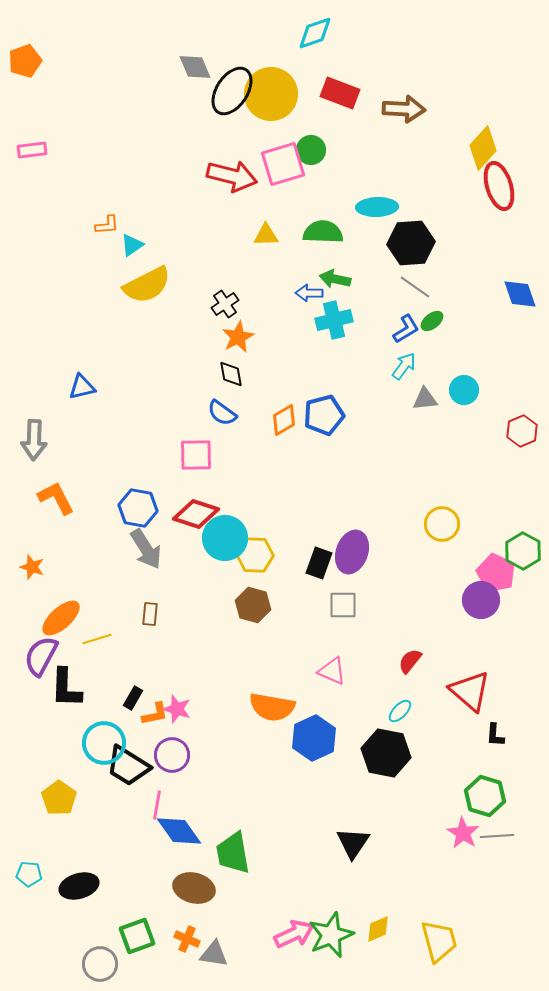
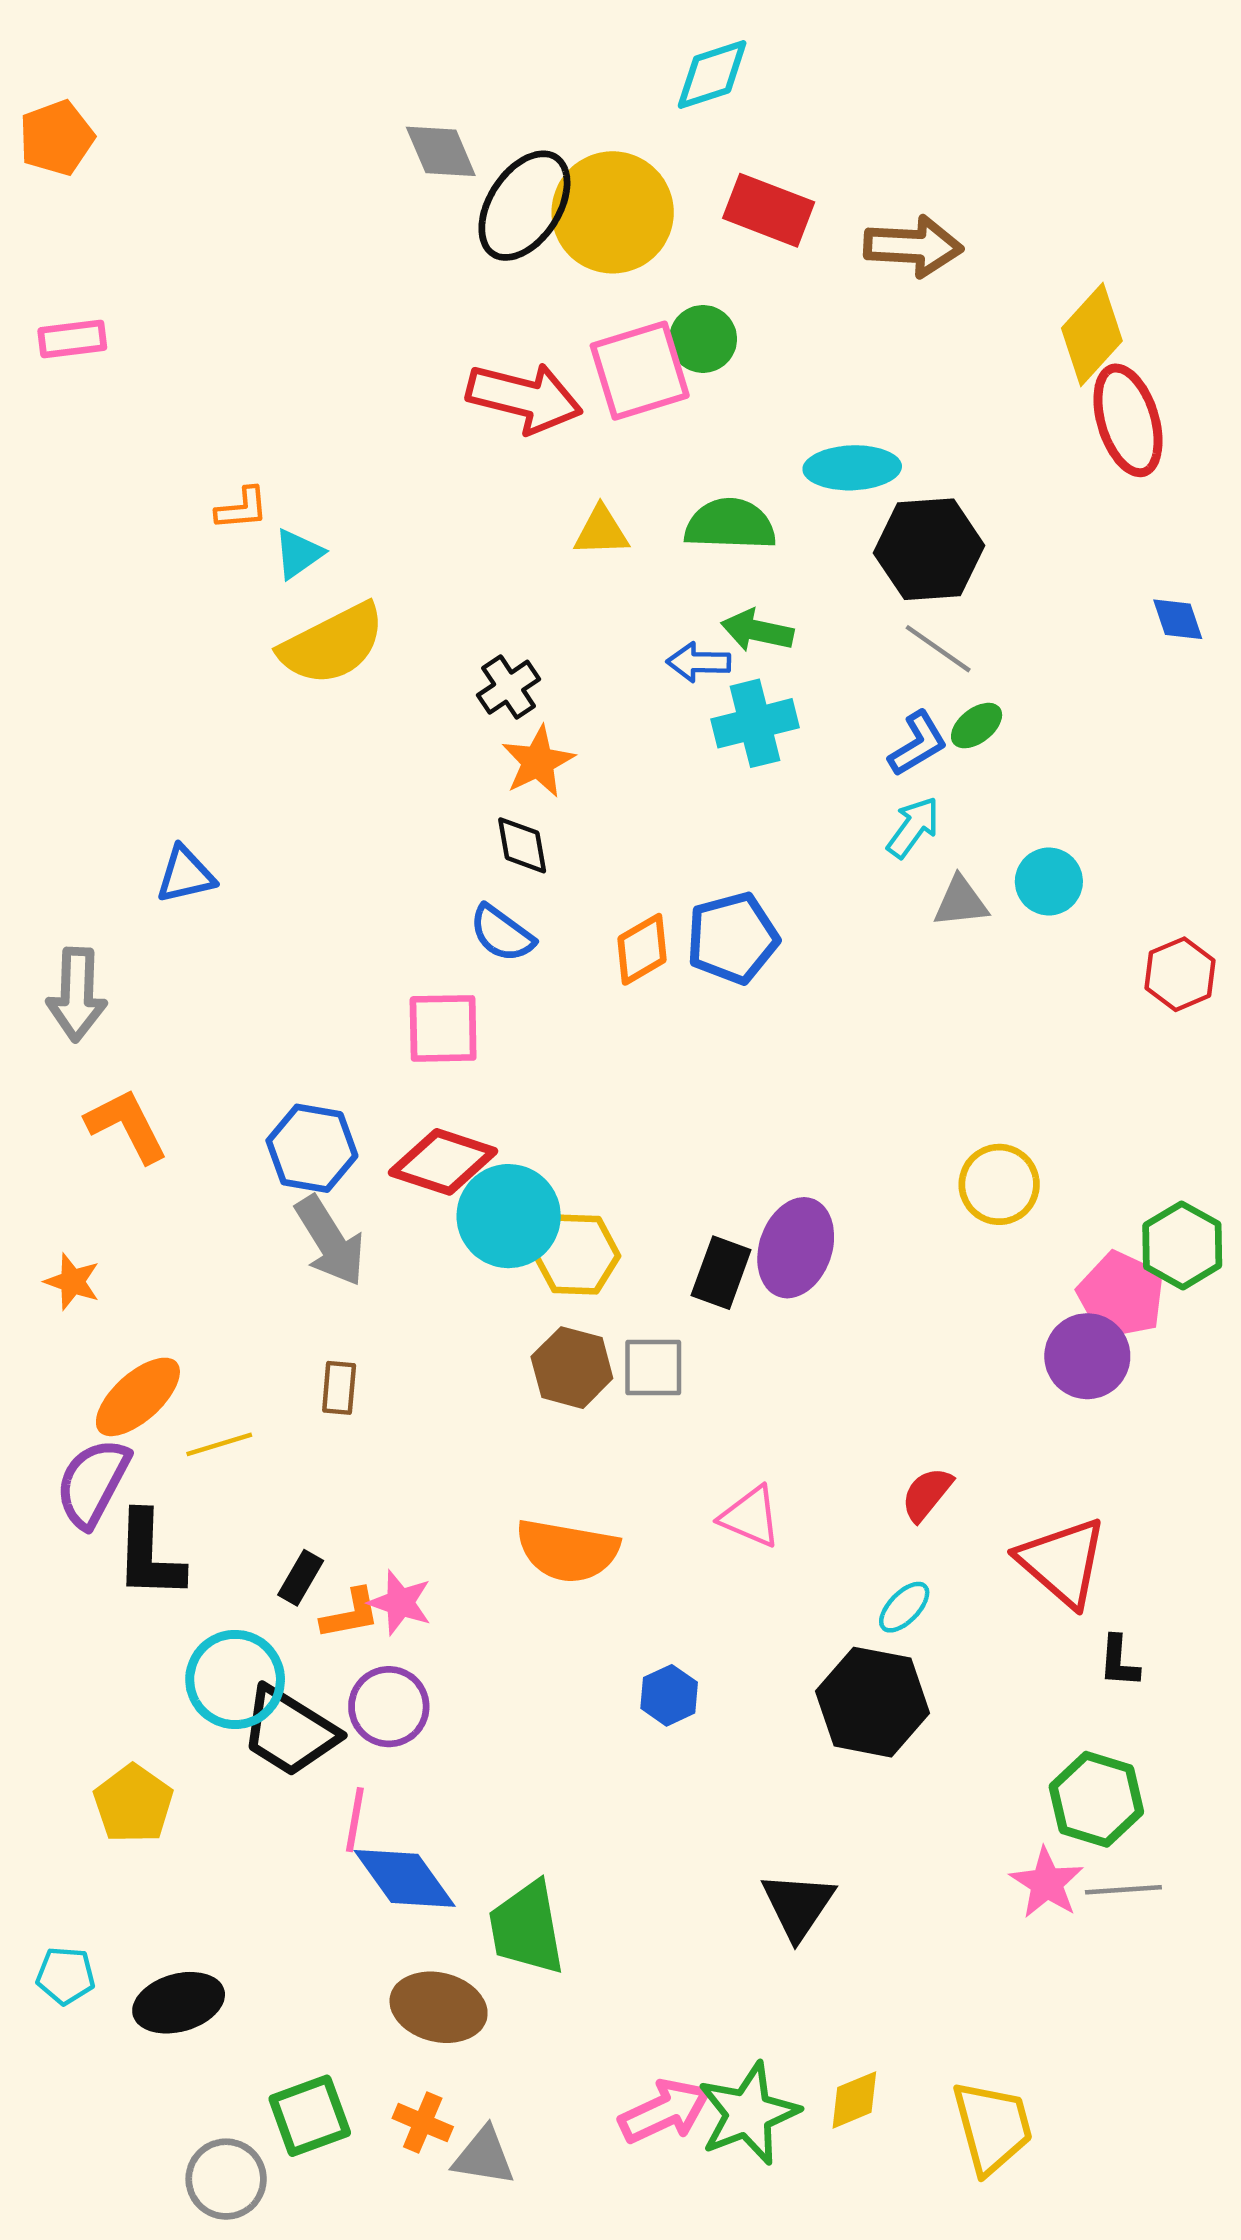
blue diamond: (520, 294) -> (1178, 619), moved, size x0.7
gray square: (343, 605) -> (653, 1368), moved
orange semicircle: (272, 707) -> (567, 1551), moved
blue hexagon: (314, 738) -> (669, 1695), moved, size x0.6

